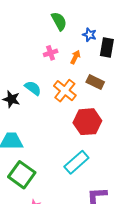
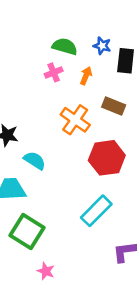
green semicircle: (59, 21) -> (65, 46), moved, turned -42
cyan semicircle: (33, 88) -> (35, 160), moved

